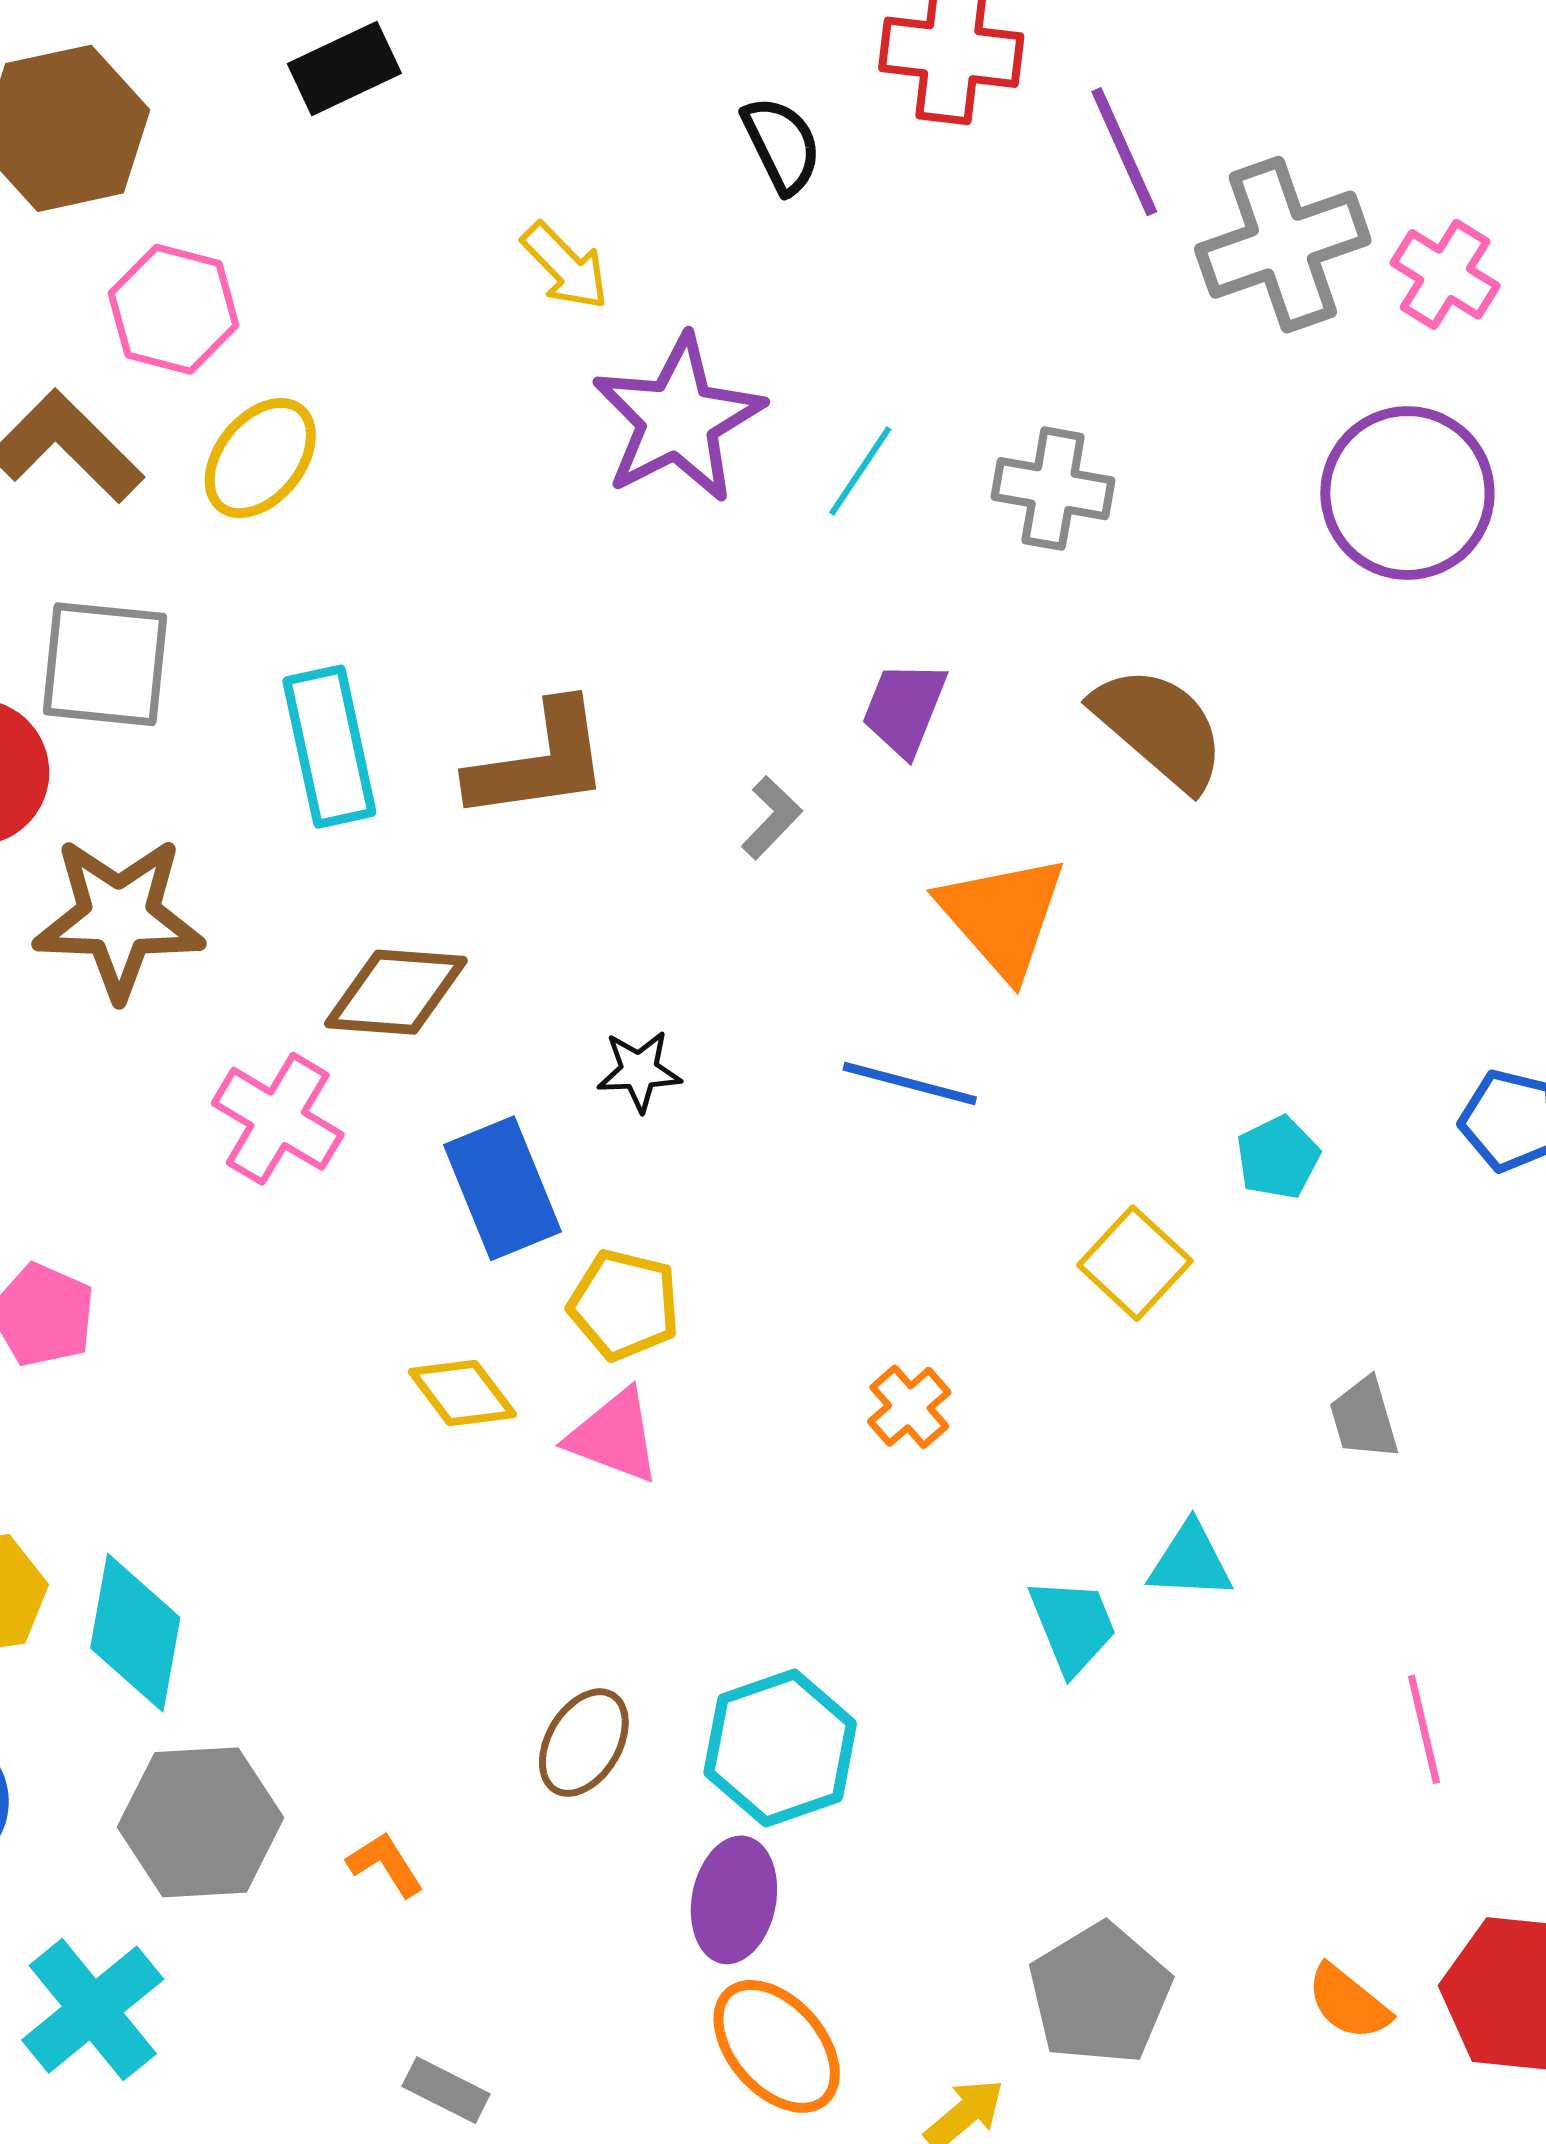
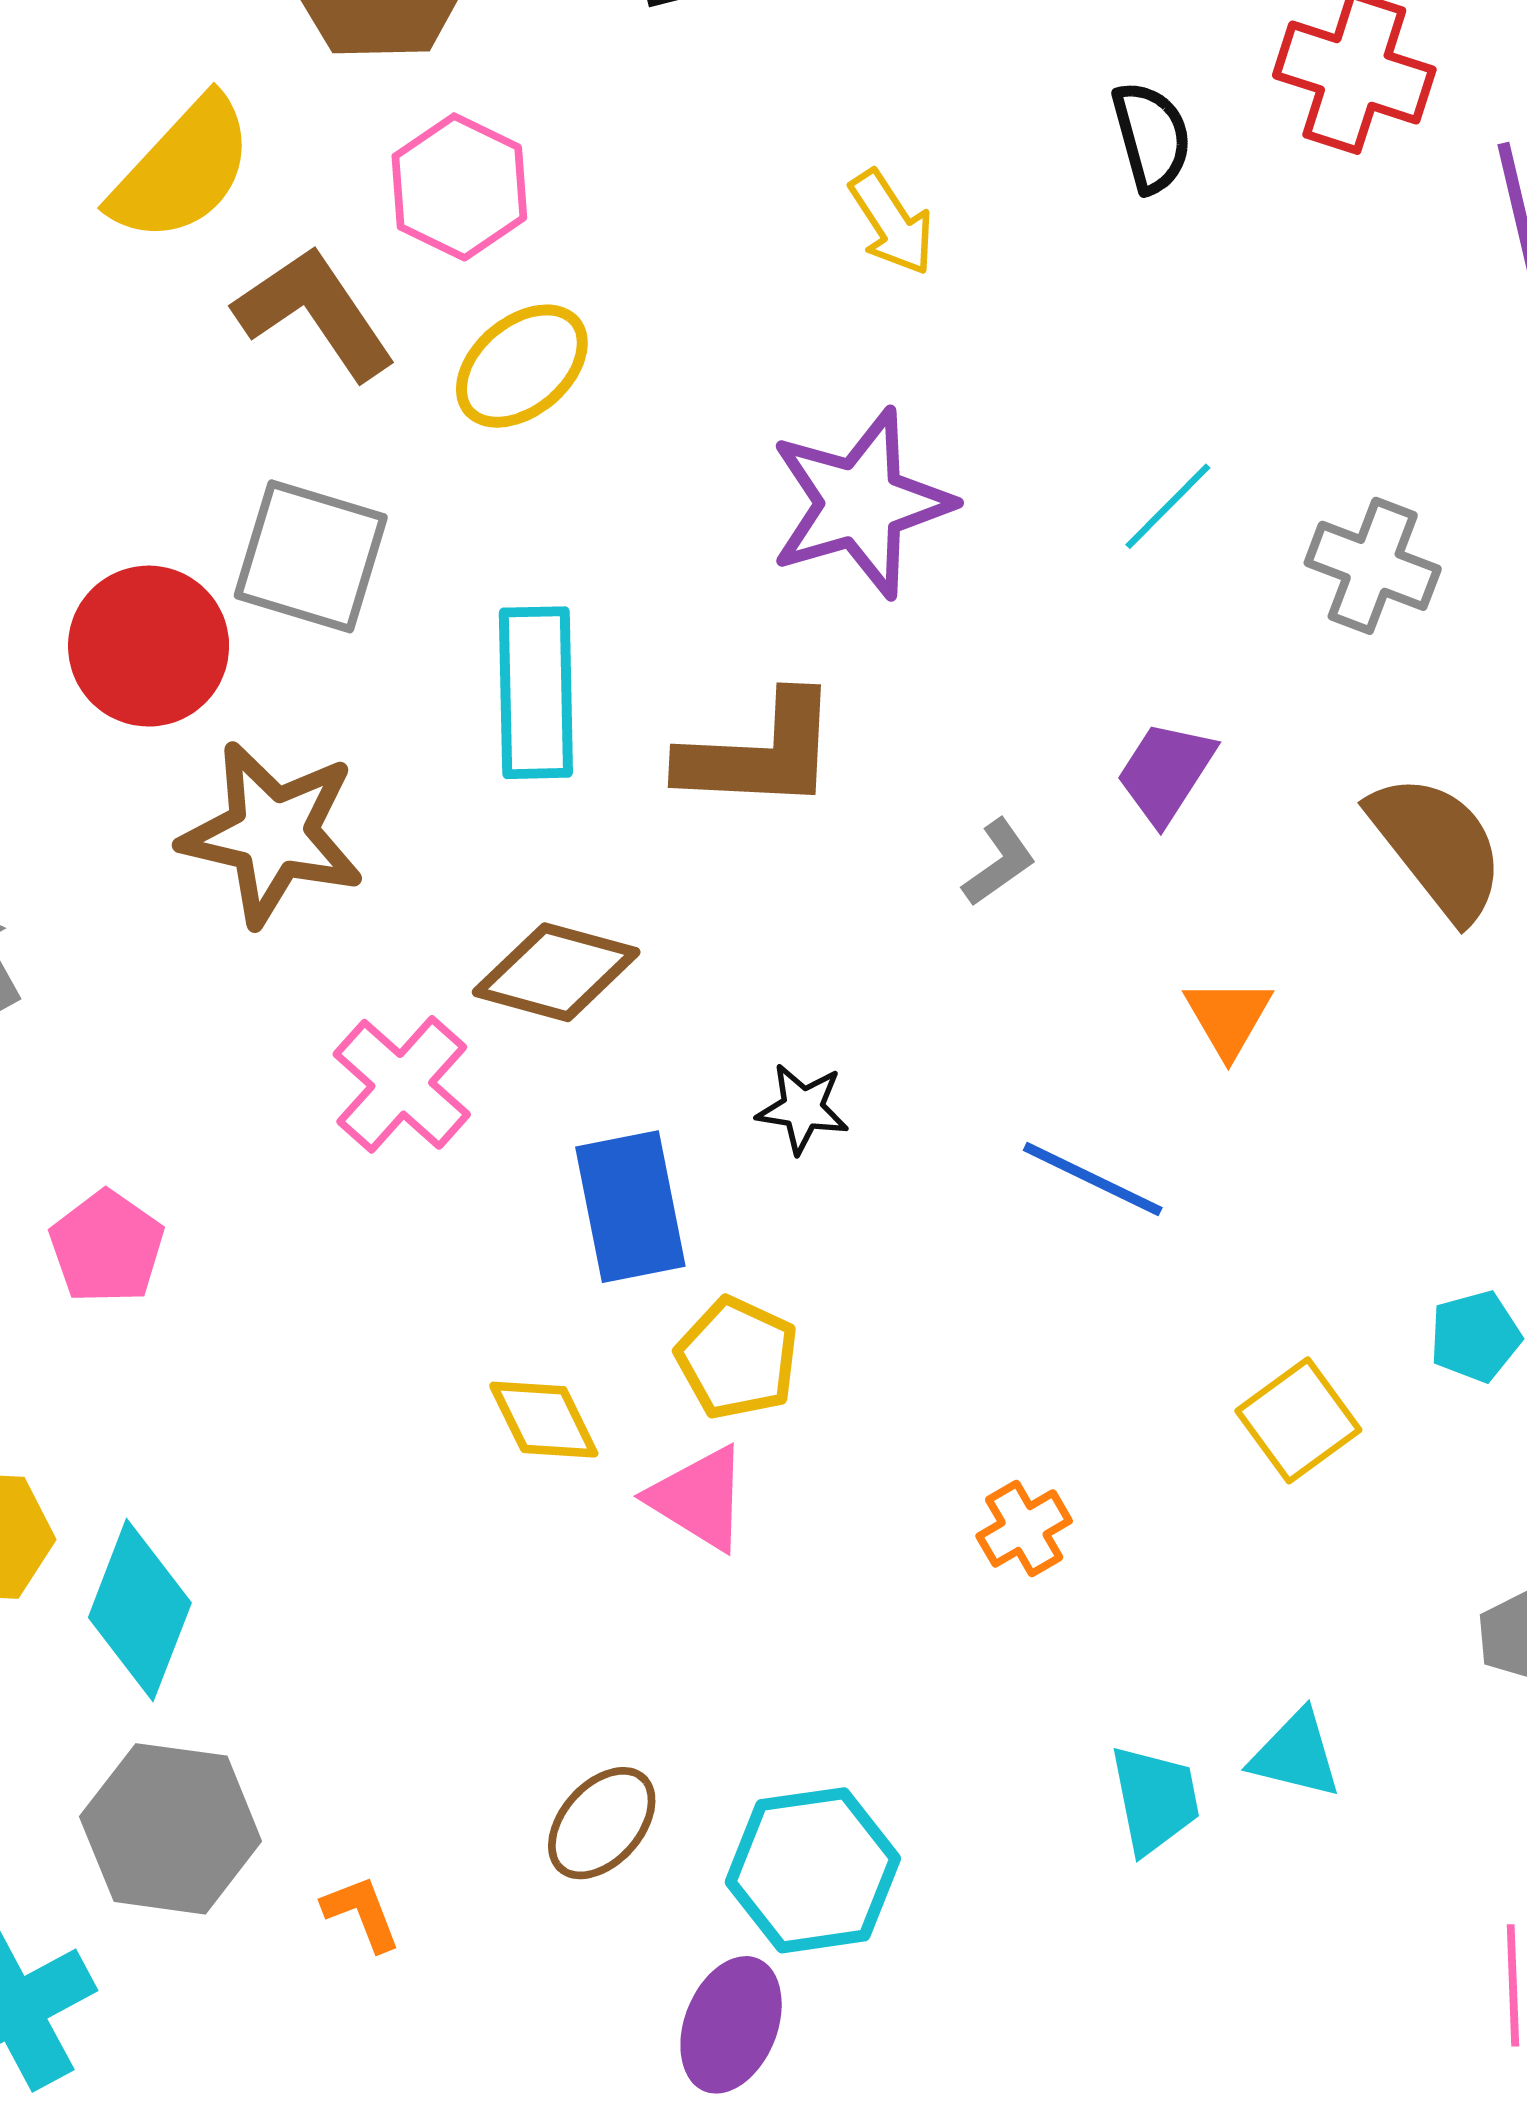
purple star: (678, 419) -> (861, 503), moved
orange triangle: (1002, 916) -> (1228, 1017), size x0.6

